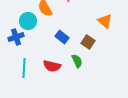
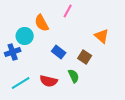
cyan line: (24, 68) -> (21, 83), turned 54

